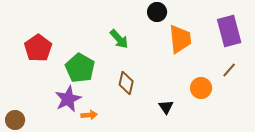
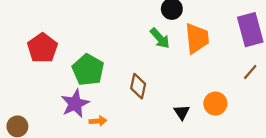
green arrow: (119, 39) -> (160, 38), moved
orange circle: (201, 88) -> (215, 104), moved

